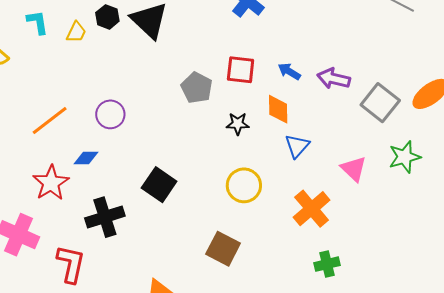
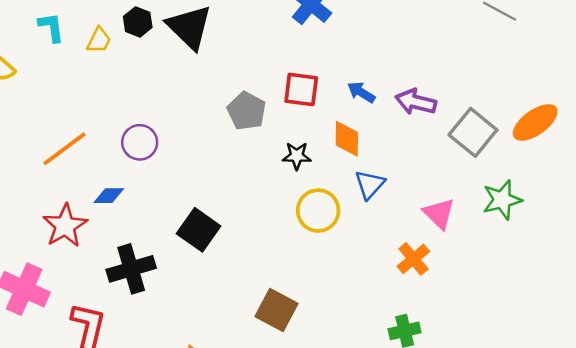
yellow circle: (244, 185) -> (318, 211), moved
orange cross: (312, 209) -> (413, 259), moved, size x0.7

